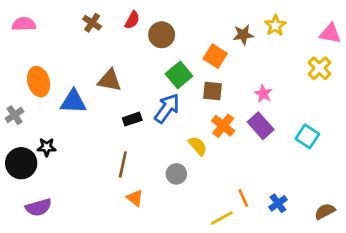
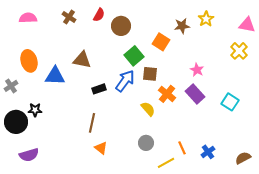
pink semicircle: (24, 24) -> (28, 18), moved
brown square: (212, 91) -> (150, 74), moved
gray circle: (176, 174) -> (146, 143), moved

